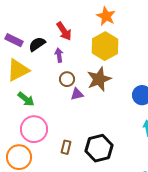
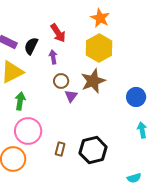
black semicircle: (37, 44) -> (31, 46), turned -30
purple triangle: (77, 94) -> (71, 96), turned -40
green arrow: (26, 99) -> (20, 101), turned -120

